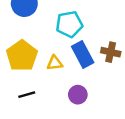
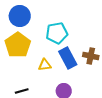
yellow pentagon: (22, 56) -> (18, 45), moved

